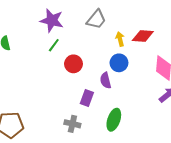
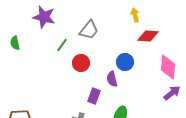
gray trapezoid: (96, 19) -> (89, 30), moved
purple star: (52, 20) -> (44, 17), moved
yellow arrow: (120, 39) -> (135, 15), moved

